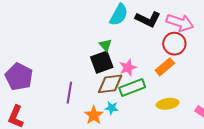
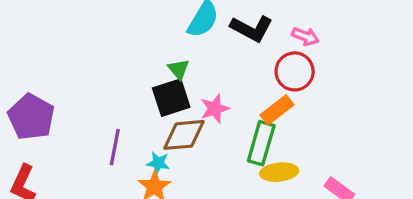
pink arrow: (180, 23) -> (305, 36), size x0.6
green rectangle: (132, 87) -> (261, 143), moved, turned -55
cyan star: (112, 108) -> (158, 163), moved

